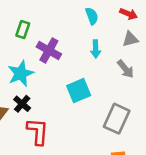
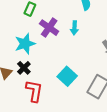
cyan arrow: (96, 49) -> (74, 28), moved
cyan square: (79, 91) -> (67, 76), moved, turned -30

